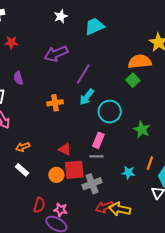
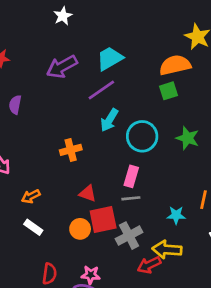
cyan trapezoid: (94, 26) -> (110, 59), moved
purple line: (83, 74) -> (101, 90), turned 30
purple semicircle: (18, 78) -> (15, 105), turned 32
green square: (133, 80) -> (168, 91), turned 32
orange cross: (55, 103) -> (71, 150), moved
green star: (142, 130) -> (188, 138), moved
red semicircle: (39, 205) -> (49, 274), moved
yellow arrow: (120, 209) -> (167, 250), moved

